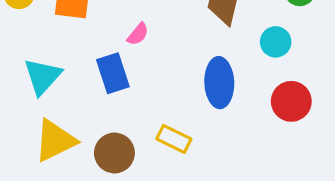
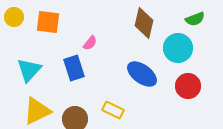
cyan circle: (276, 42) -> (178, 48), size x1.5
blue ellipse: (219, 83) -> (142, 74), turned -52

